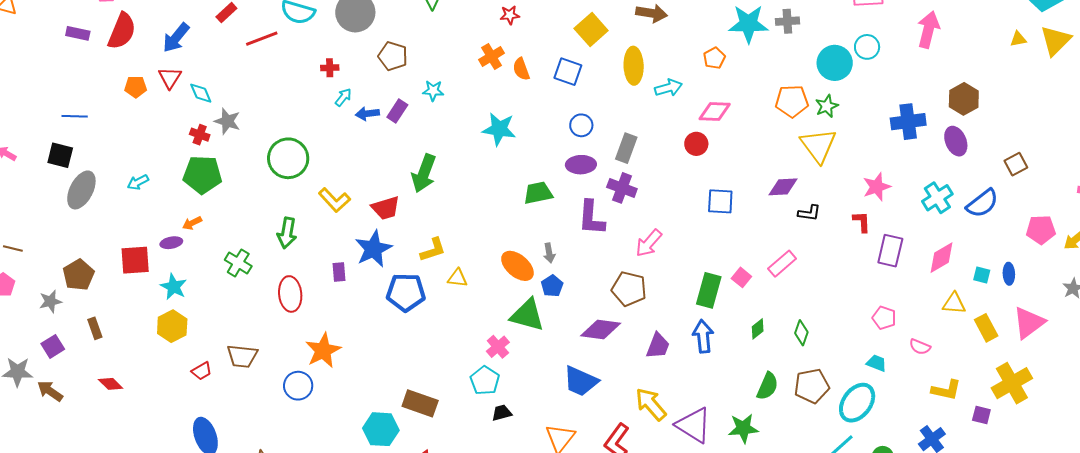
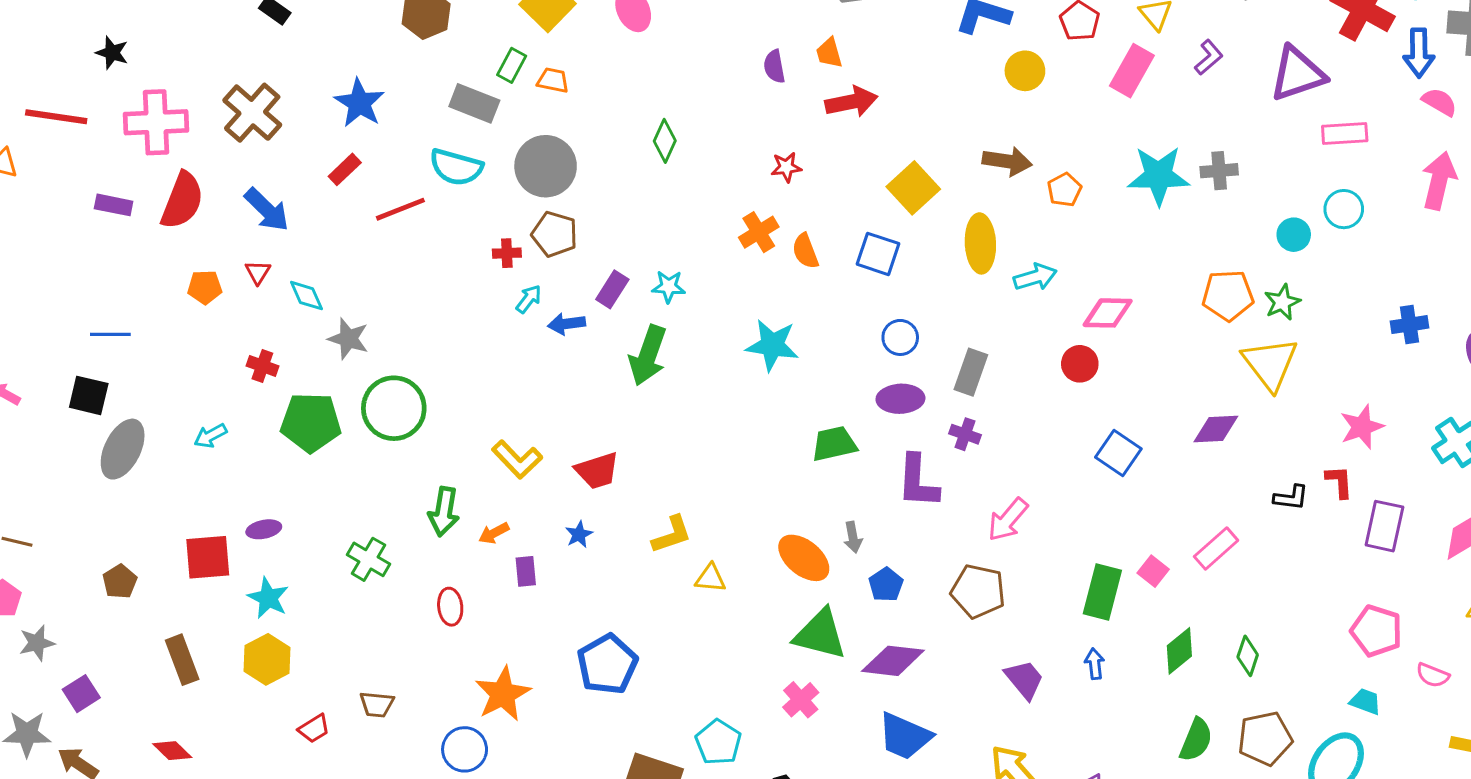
blue arrow: (176, 38) -> (267, 210), turned -84
brown pentagon: (393, 56) -> (555, 234), moved
orange pentagon: (714, 58) -> (1064, 190), moved
cyan circle: (835, 63) -> (1294, 235), size x0.6
red triangle: (170, 78) -> (258, 272), size x0.7
purple rectangle: (397, 111) -> (612, 289), moved
blue cross: (908, 122) -> (1409, 325), size x0.7
red cross: (200, 135) -> (262, 366), moved
green circle: (288, 158) -> (394, 408), moved
green arrow: (424, 173) -> (648, 355), moved
purple cross: (622, 188) -> (965, 434), size x0.7
blue square: (720, 201) -> (1118, 453), turned 32
black L-shape: (809, 213) -> (1291, 498), moved
orange arrow: (192, 223) -> (494, 533), moved
blue star: (373, 249) -> (579, 534), size x0.5
brown pentagon: (78, 275) -> (120, 582), size x0.7
blue pentagon: (552, 286) -> (886, 585), moved
blue pentagon: (406, 292) -> (607, 664), moved, turned -30
red ellipse: (290, 294) -> (450, 607), size x0.7
gray star: (50, 301) -> (37, 643), moved
pink pentagon: (884, 318) -> (1376, 631), size x1.4
brown rectangle: (95, 328) -> (182, 660), moved, size x1.4
purple diamond: (601, 329) -> (893, 661), moved
green diamond: (758, 329) -> (1179, 651), size x1.4
blue arrow: (703, 336) -> (1095, 664), size x0.6
purple trapezoid: (658, 346) -> (1024, 679), turned -60
pink cross: (498, 347) -> (801, 700), moved
brown trapezoid: (242, 356) -> (377, 704), size x0.7
cyan pentagon: (485, 381) -> (718, 742), moved

